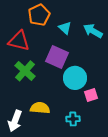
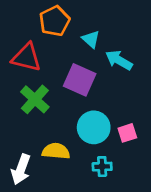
cyan arrow: (93, 31) -> (119, 60), moved
cyan circle: (75, 78) -> (94, 127), moved

